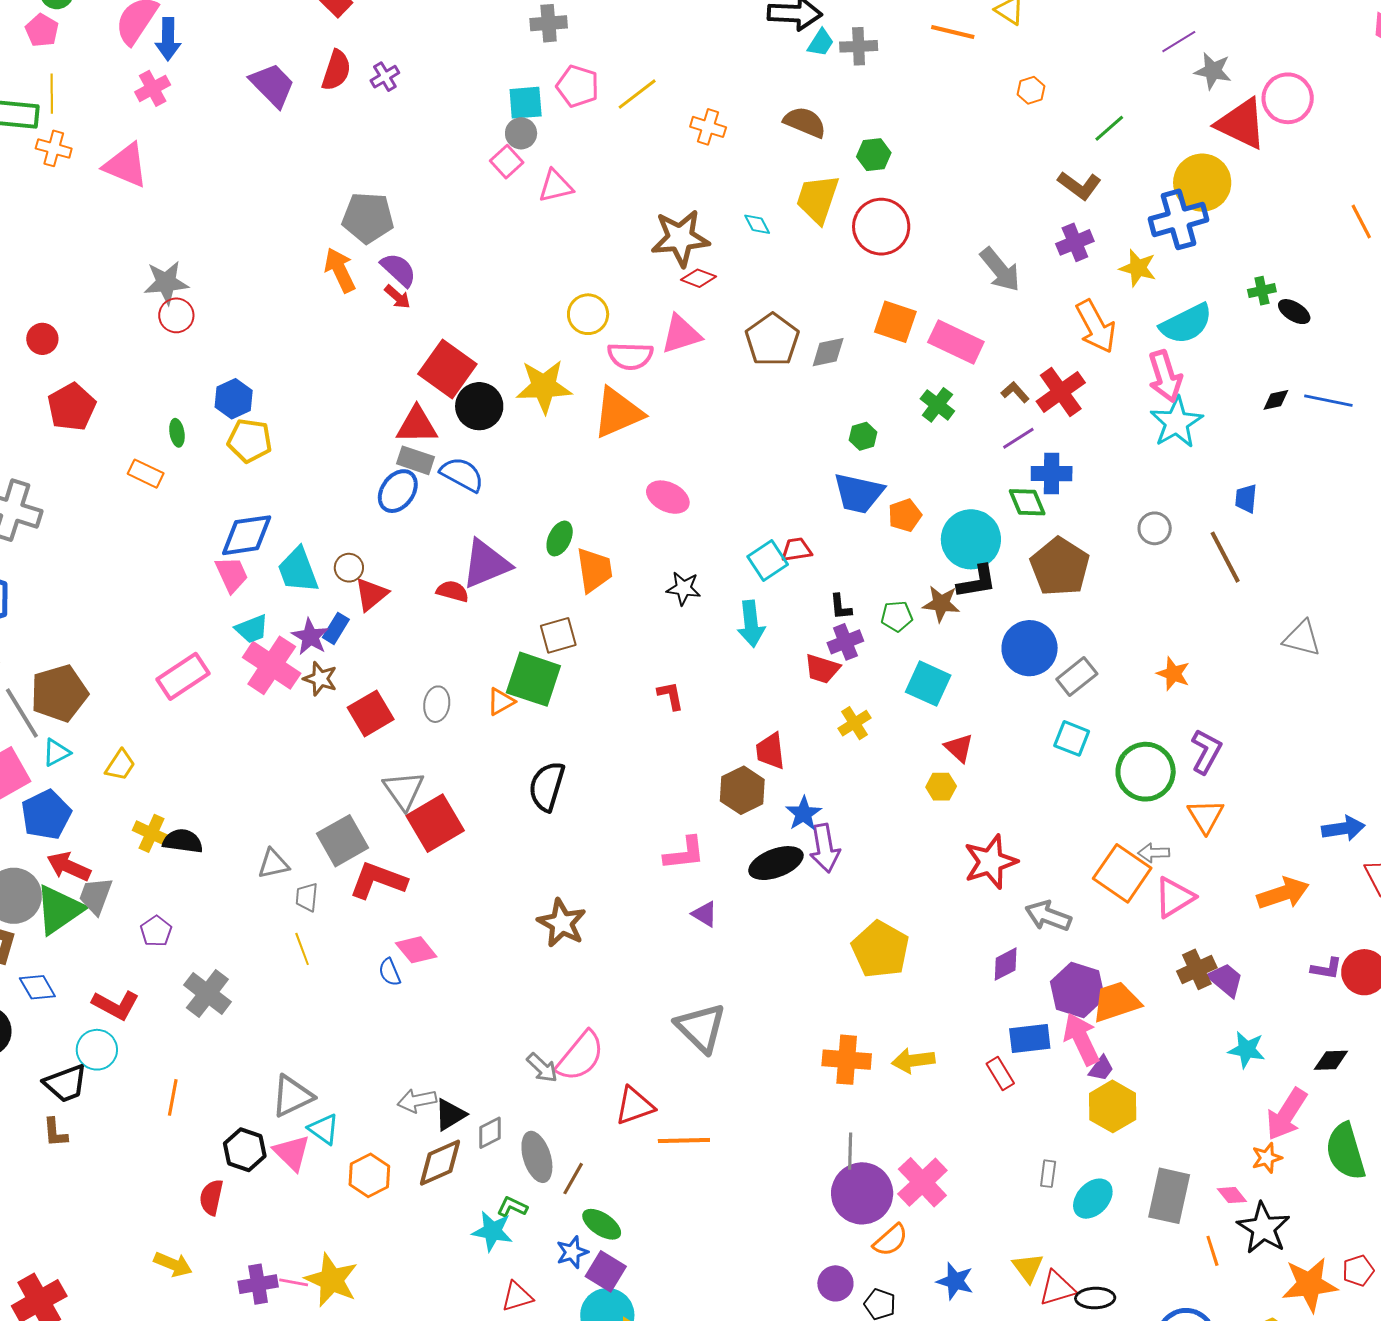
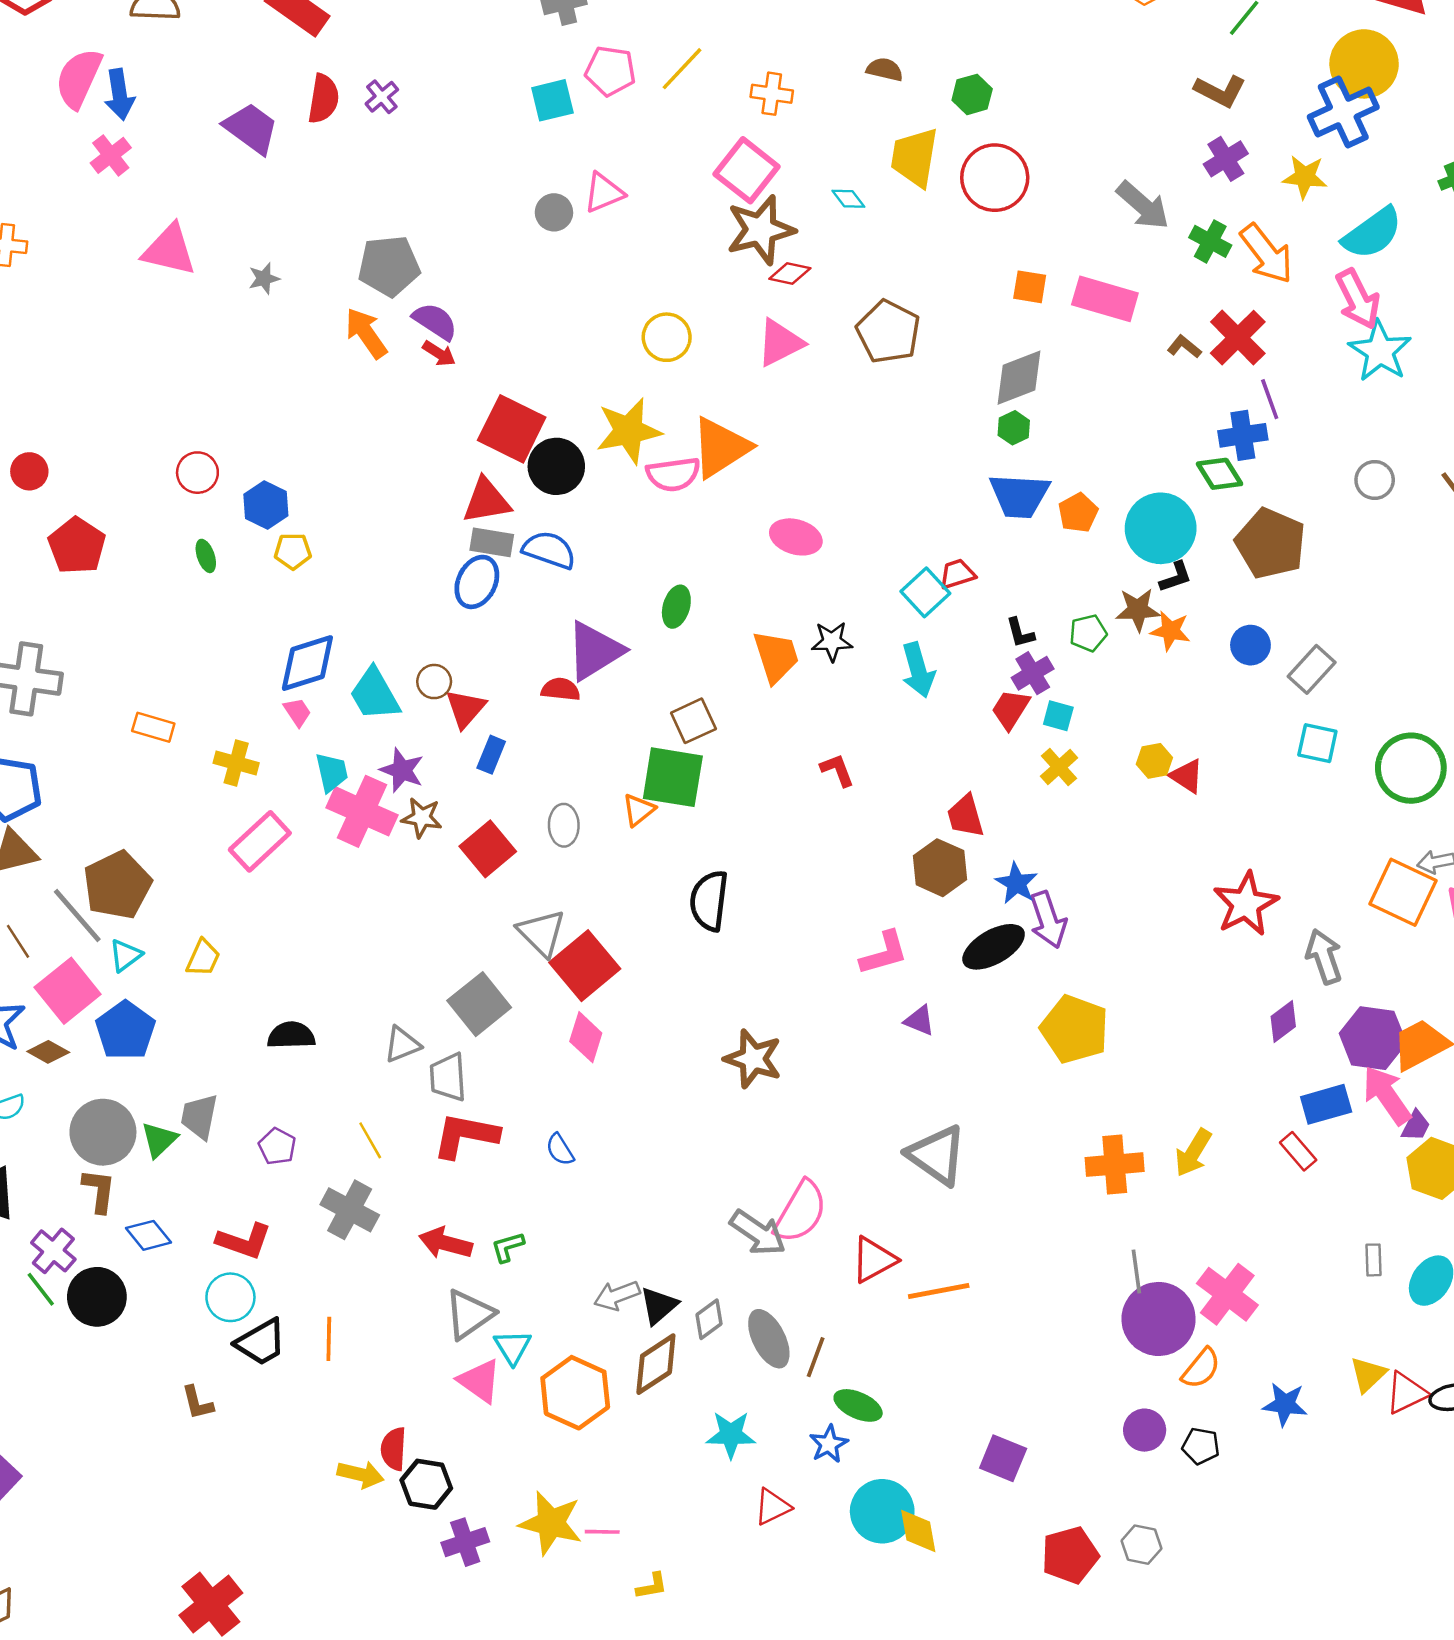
brown semicircle: (805, 122) -> (885, 69), size x0.7
gray circle: (521, 133) -> (554, 212), moved
pink square: (507, 162) -> (747, 170), moved, size x1.6
pink triangle: (126, 165) -> (169, 250), moved
gray star: (166, 283) -> (264, 278), moved, size x0.6
red circle: (176, 315) -> (197, 473), moved
orange square: (895, 322) -> (1030, 287), size x0.7
gray diamond: (828, 352) -> (1019, 378), moved, size x1.4
pink semicircle: (630, 356) -> (673, 474), moved
green cross: (937, 405) -> (1210, 241), moved
purple line: (1018, 438) -> (1270, 399), moved, turned -68
yellow pentagon: (250, 441) -> (293, 551), size x0.7
orange rectangle: (146, 474) -> (153, 727), moved
orange trapezoid: (594, 570) -> (776, 656), moved
pink trapezoid: (232, 574) -> (297, 712), size x0.7
black L-shape: (977, 582) -> (1176, 577), size x0.7
blue rectangle: (336, 628) -> (491, 755), moved
cyan trapezoid: (252, 629) -> (332, 772), turned -72
blue circle: (1030, 648) -> (1250, 645), size x0.6
red trapezoid: (822, 669) -> (1011, 709), turned 114
orange star: (1173, 674) -> (1170, 631), moved
cyan square: (928, 684) -> (1058, 716), moved, size x0.6
yellow hexagon: (941, 787) -> (1154, 761), moved
yellow cross: (151, 833) -> (236, 763), moved
red arrow: (69, 867) -> (446, 1243), moved
red L-shape: (378, 880) -> (466, 1135), moved
gray trapezoid: (307, 897) -> (448, 1077), size x1.4
green triangle: (59, 910) -> (159, 1140), size x0.6
gray arrow: (1048, 916) -> (1324, 957), turned 60
yellow line: (302, 949) -> (370, 1140), moved
yellow pentagon: (880, 949) -> (1075, 1029), moved
pink diamond: (416, 950) -> (586, 1037), moved, turned 66
yellow arrow: (913, 1061) -> (1193, 1153), turned -42
gray arrow: (542, 1068) -> (758, 1233), size x1.4
black trapezoid: (66, 1083) -> (261, 1342), moved
cyan triangle: (324, 1129) -> (513, 1347), turned 32
black hexagon: (245, 1150) -> (426, 1484), moved
orange hexagon: (369, 1175) -> (575, 1393), size x1.4
green L-shape: (512, 1207) -> (508, 1247), moved, turned -32
yellow arrow: (173, 1264) -> (361, 1474), moved
yellow triangle: (1028, 1268) -> (1368, 1374), turned 32
purple square: (606, 1271) -> (1003, 1458), moved
pink line: (294, 1282) -> (602, 1532), moved

